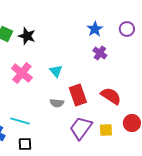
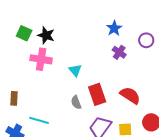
purple circle: (127, 29) -> (146, 40), moved
pink cross: (22, 73) -> (41, 59), moved, turned -30
gray semicircle: (57, 103) -> (76, 102), turned 64

